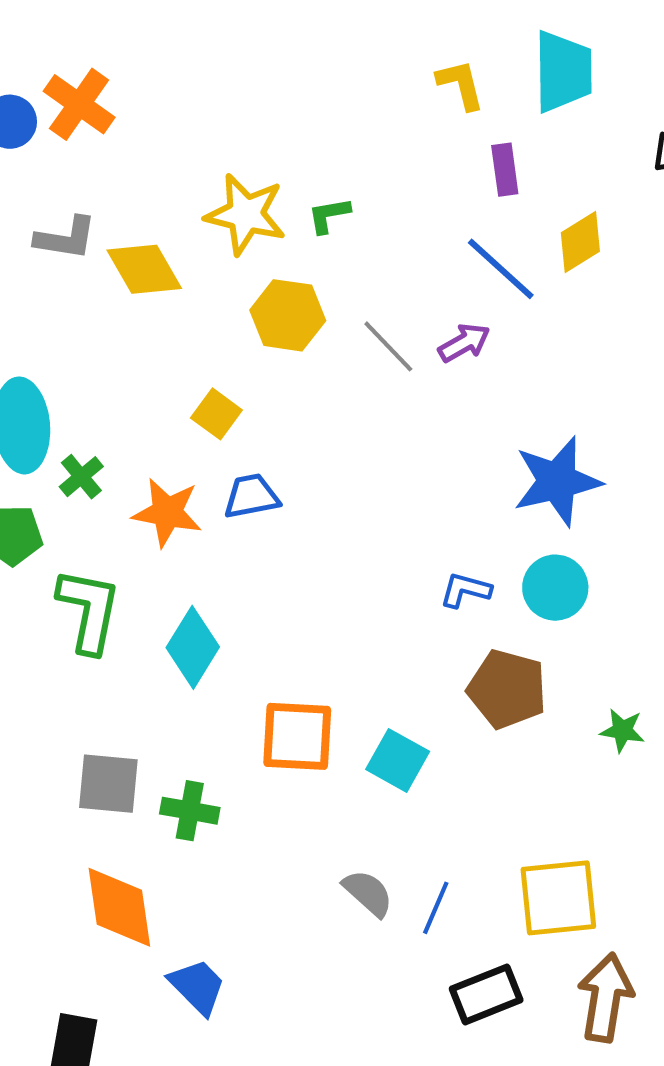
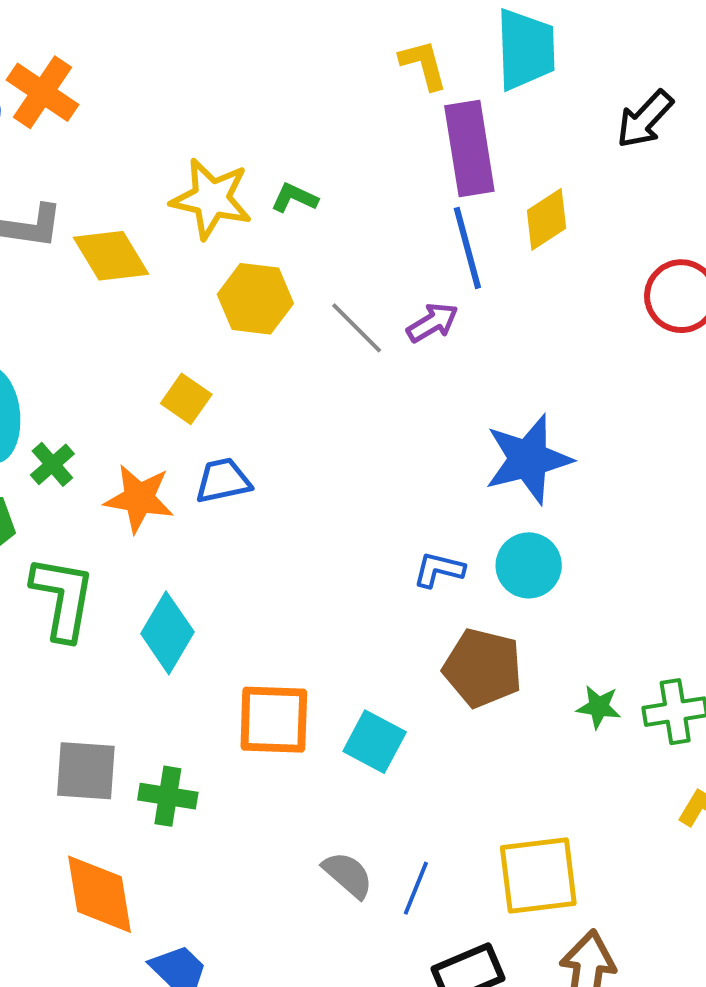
purple rectangle: (505, 170) -> (469, 149), size x1.8
green L-shape: (329, 215) -> (294, 198), turned 36
blue line: (501, 269) -> (467, 248), turned 34

